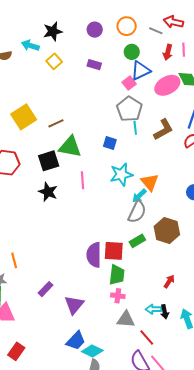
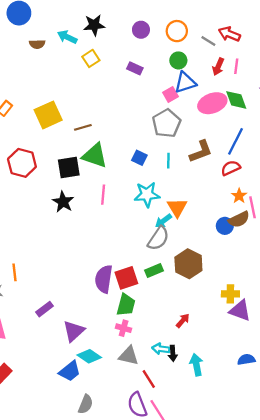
cyan line: (135, 128) -> (168, 161), moved
red square: (114, 251) -> (126, 278), turned -30
cyan diamond: (92, 351) -> (89, 356), moved

